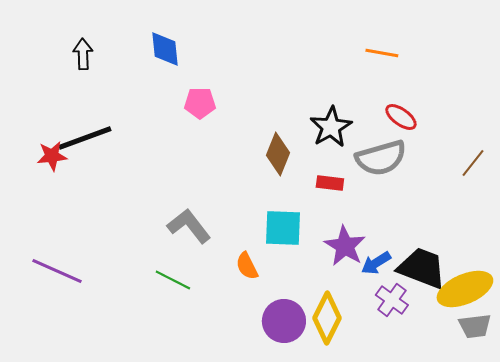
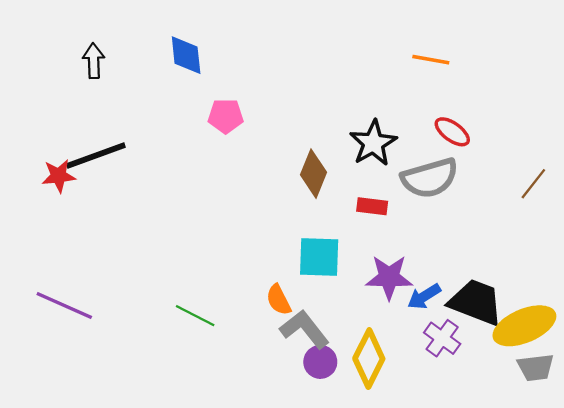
gray L-shape: (189, 226) -> (305, 329), moved
purple star: (345, 246) -> (389, 277), turned -30
purple circle: (284, 321) -> (320, 362), size x0.7

